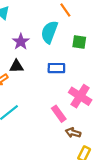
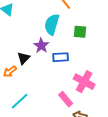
purple star: (21, 42) -> (41, 46), moved
black triangle: (16, 66) -> (24, 58), turned -40

